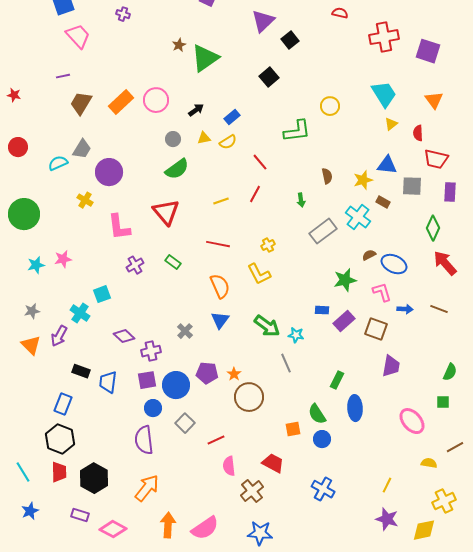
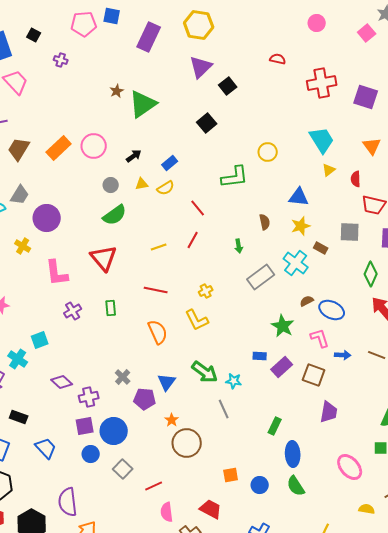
blue triangle: (387, 165) -> (299, 197), moved
green rectangle: (173, 262) -> (111, 308), turned 49
green star: (345, 280) -> (283, 326), turned -30
blue triangle: (220, 320) -> (167, 382), moved
purple pentagon: (207, 373) -> (145, 399), moved
blue trapezoid: (108, 382) -> (46, 448), moved, turned 130
green semicircle: (317, 414) -> (296, 486), moved
purple semicircle: (144, 440) -> (68, 502), moved

